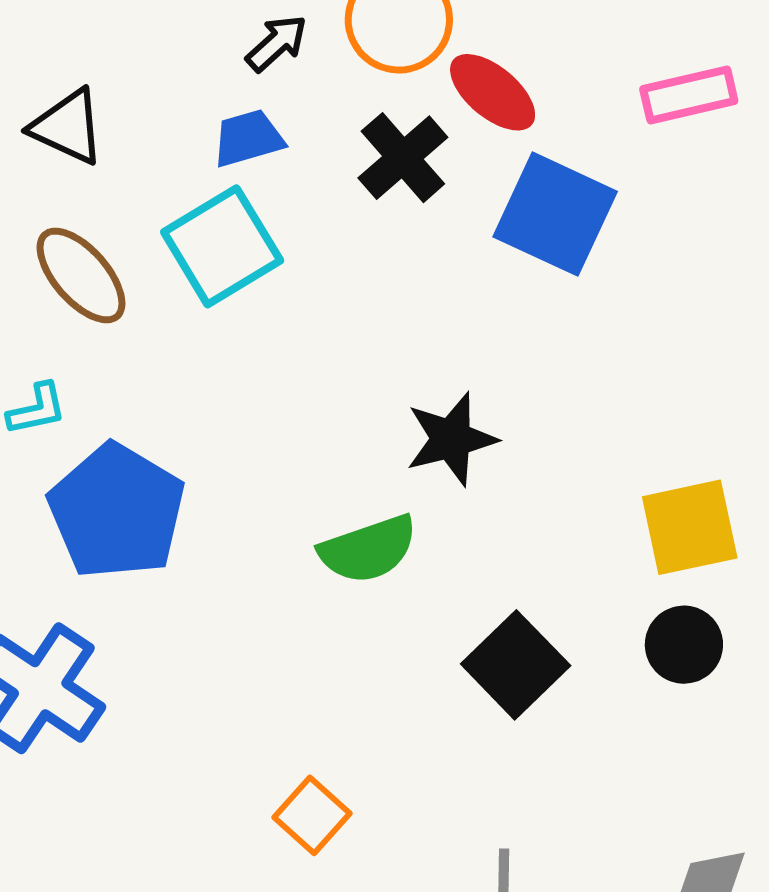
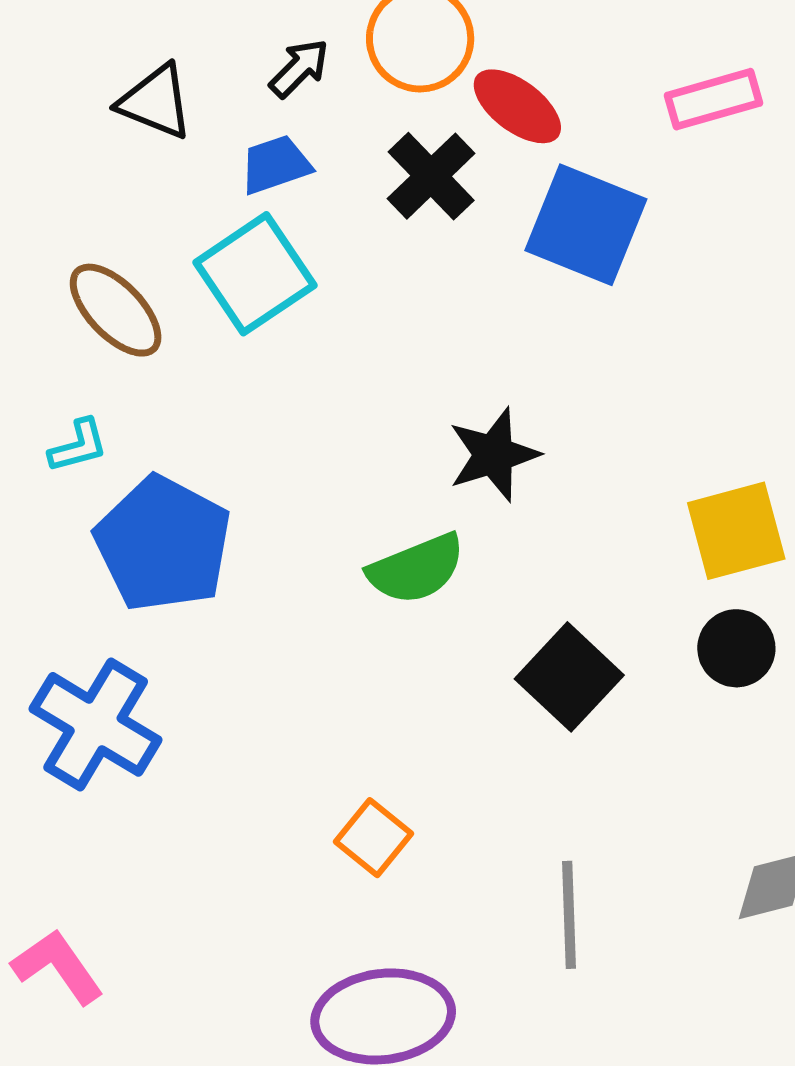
black triangle: (68, 127) -> (156, 102), moved

